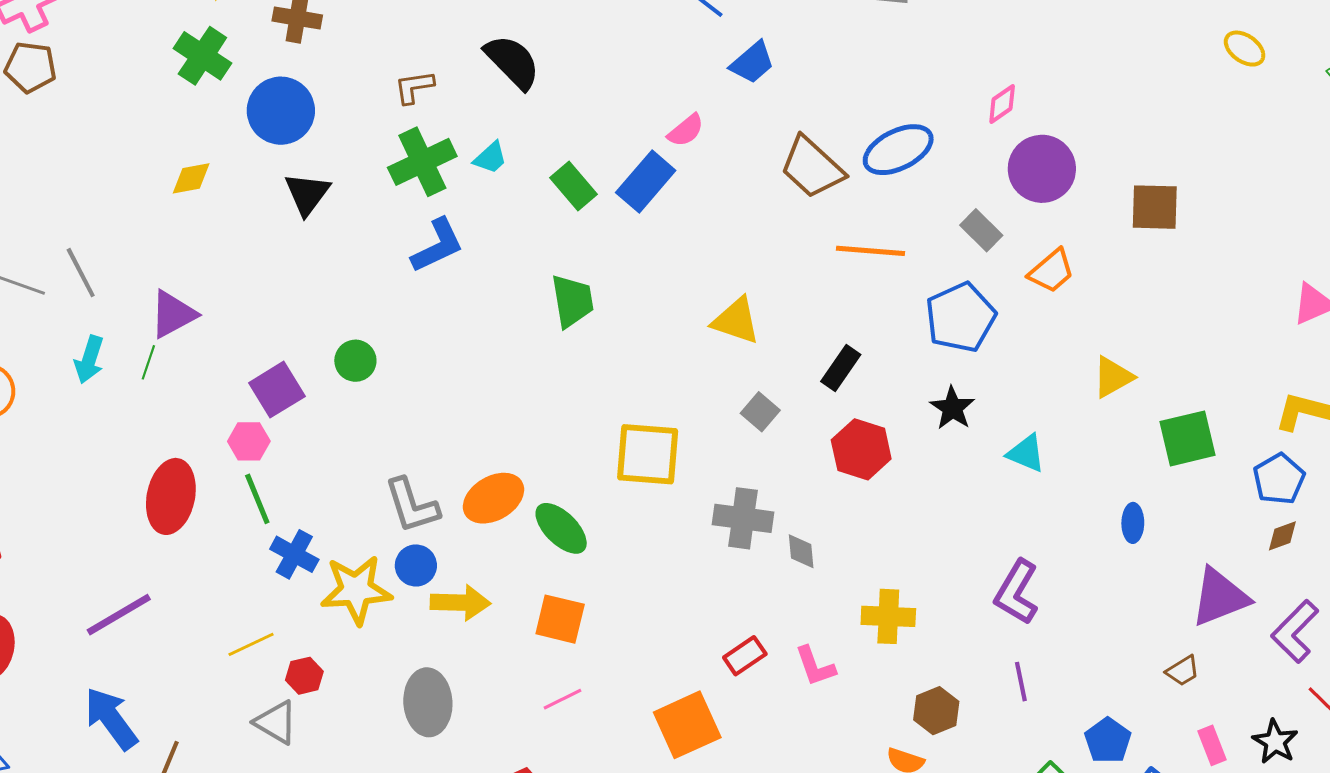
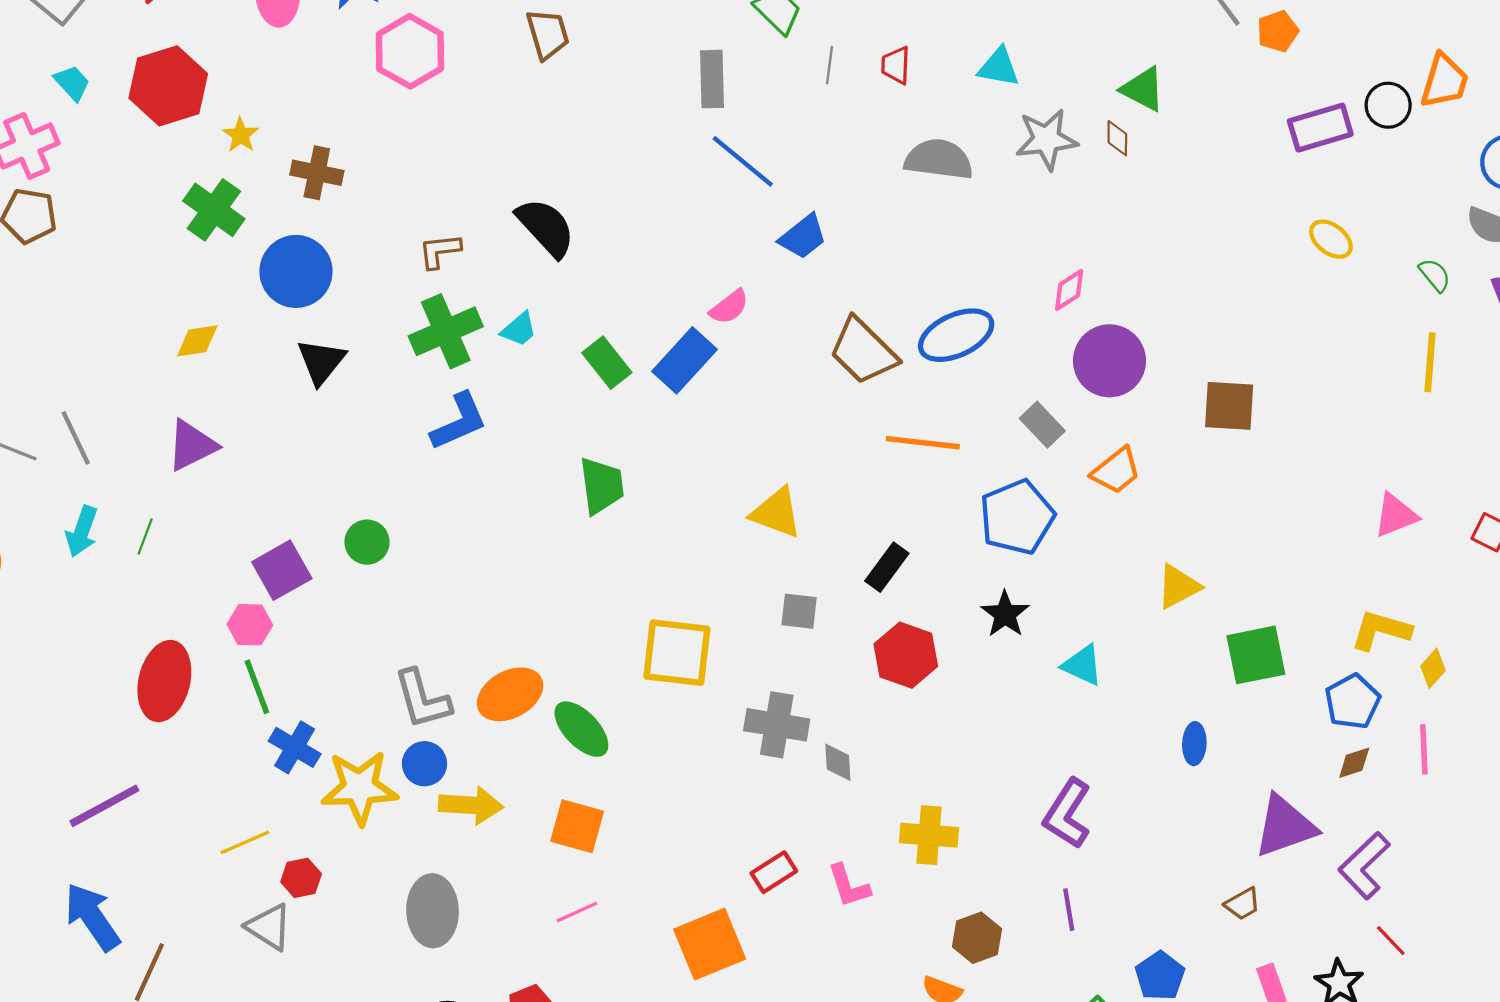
purple triangle: (173, 314) -> (192, 445), moved
gray square: (760, 412) -> (799, 611), turned -36

